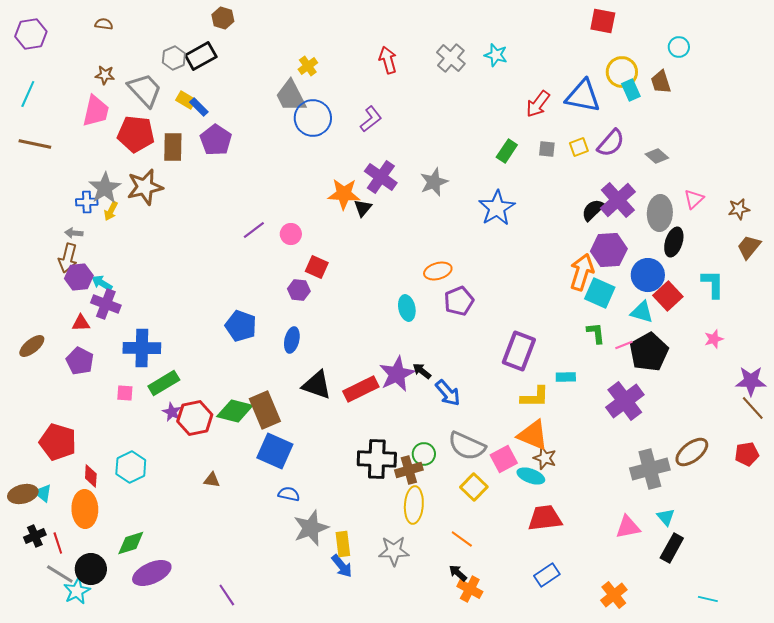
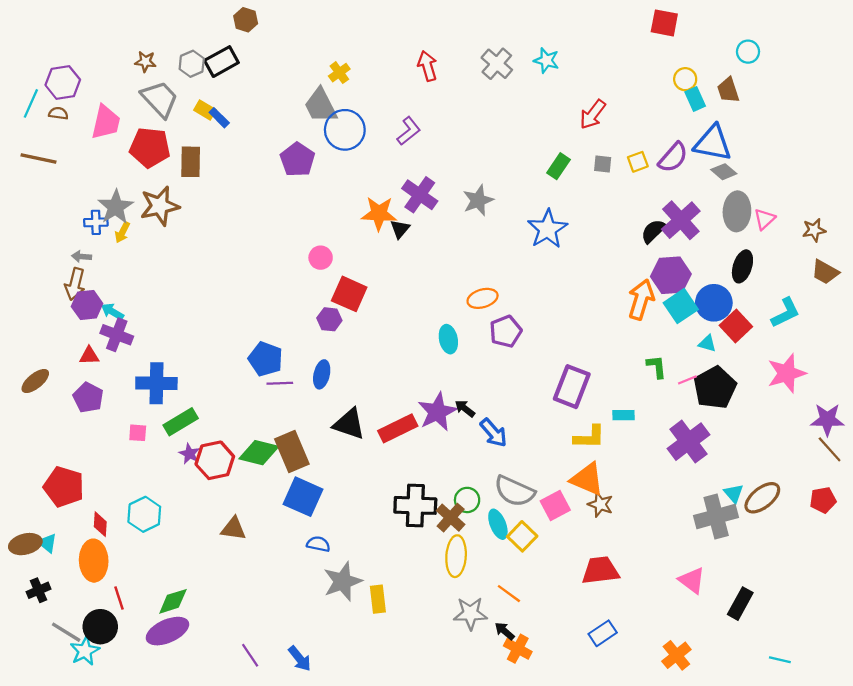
brown semicircle: (104, 24) -> (58, 113), moved
purple hexagon: (31, 34) -> (63, 82), moved
yellow circle: (622, 72) -> (685, 79), size x0.7
brown star: (105, 75) -> (145, 62), moved
blue triangle: (583, 96) -> (713, 143), moved
purple pentagon: (216, 140) -> (297, 160), moved
gray ellipse: (660, 213) -> (737, 211), moved
purple line: (254, 230) -> (280, 383), moved, turned 35
brown trapezoid: (749, 247) -> (825, 272), turned -100
red square: (317, 267) -> (349, 294), size x1.4
cyan L-shape: (713, 284) -> (785, 313), turned 64
cyan square: (600, 293) -> (681, 306), moved, turned 32
cyan triangle: (642, 312) -> (707, 344), size x0.7
pink star: (714, 339) -> (787, 373), size x1.8
brown cross: (409, 470) -> (451, 518), turned -32
cyan ellipse: (531, 476) -> (498, 524), moved, turned 48
brown triangle: (212, 480) -> (234, 529), size x1.4
cyan triangle: (666, 517) -> (734, 493), moved
pink triangle: (628, 527) -> (692, 580), turned 48
red line: (58, 543) -> (119, 598), moved
green diamond: (131, 543) -> (173, 601), moved
gray star: (394, 551) -> (470, 613), moved
blue arrow: (342, 566) -> (300, 659), moved

